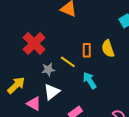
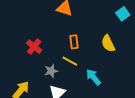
red cross: (34, 43) -> (34, 47), size x0.7
orange rectangle: (87, 50) -> (74, 42), moved

